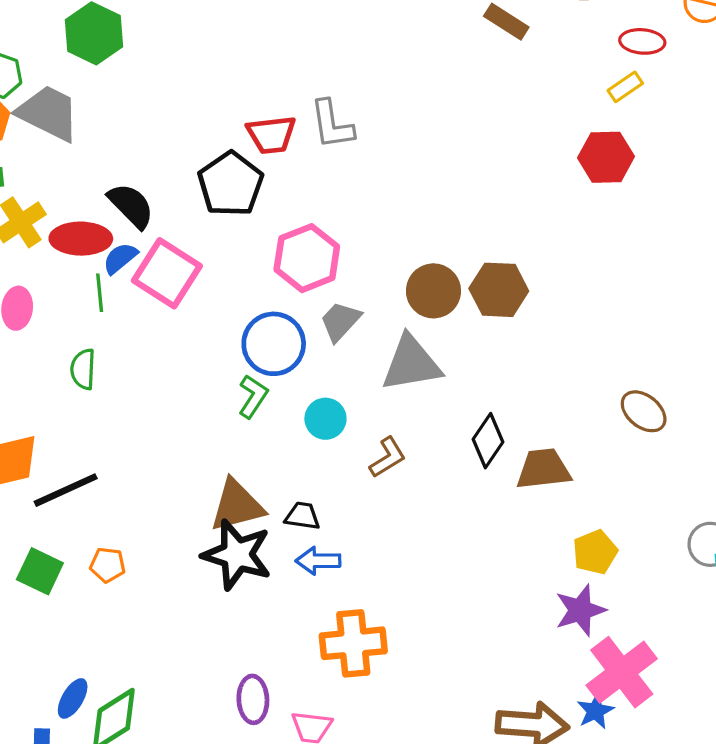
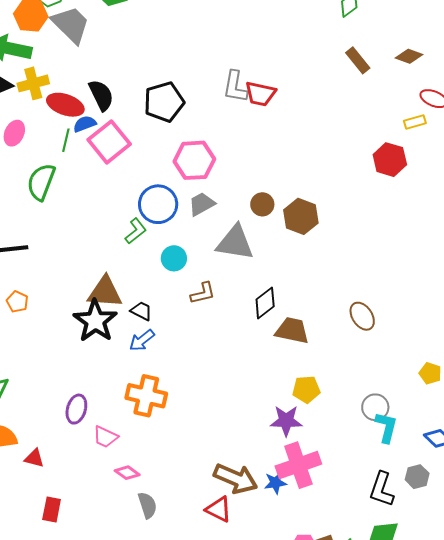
red trapezoid: (271, 135) -> (260, 94), moved
brown circle: (433, 291) -> (262, 204), size x0.7
green semicircle: (83, 369) -> (41, 182), size x1.5
blue arrow: (318, 561) -> (142, 340), turned -56

